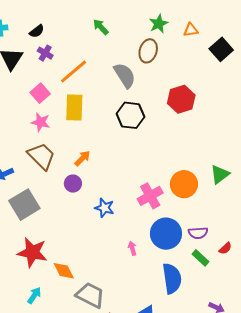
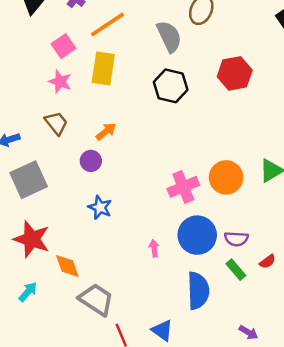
brown trapezoid: (41, 156) -> (56, 123), size x0.7
blue star: (104, 208) -> (100, 207), moved

